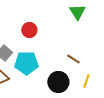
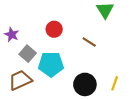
brown line: (73, 59) -> (89, 42), moved

